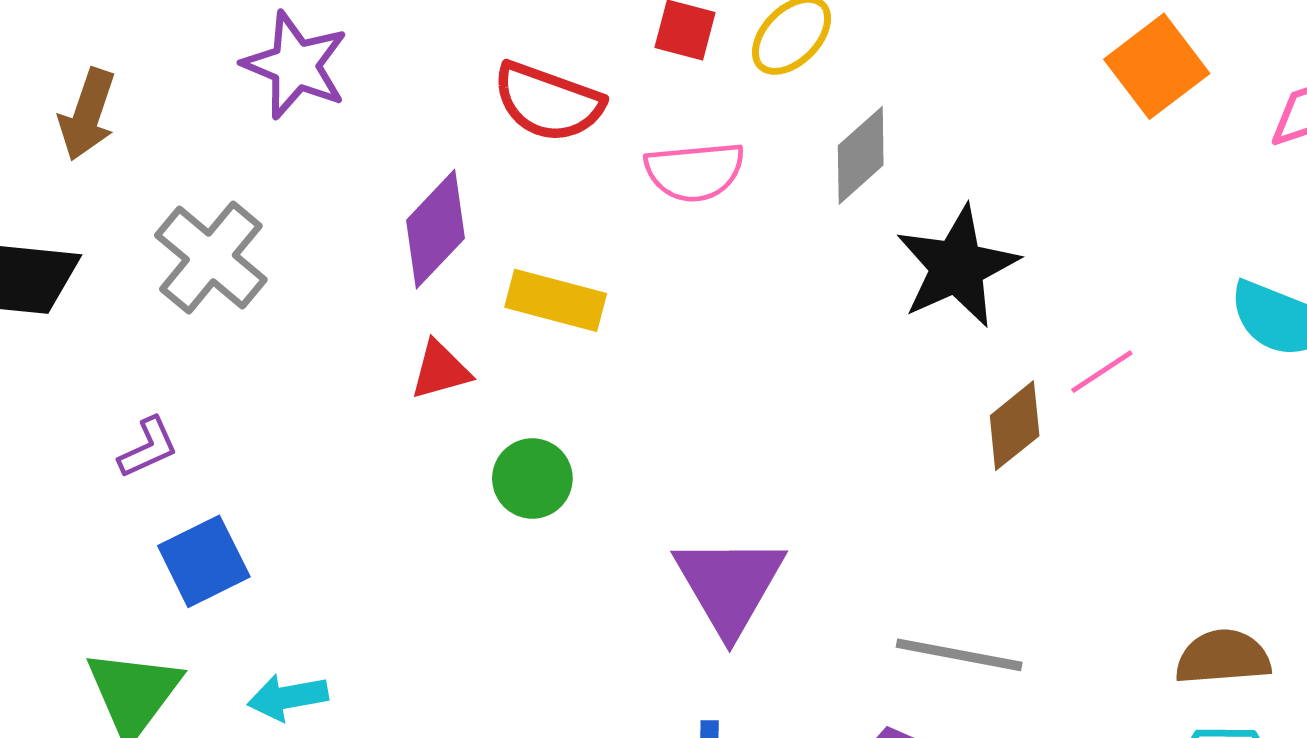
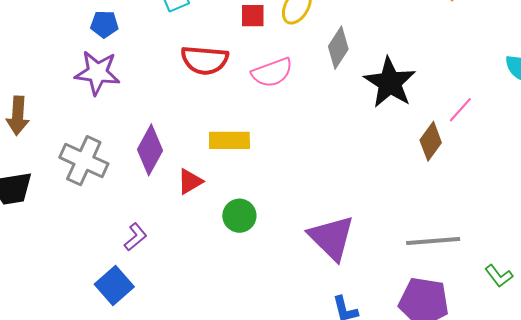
purple diamond: (436, 229) -> (150, 150), moved
purple L-shape: (148, 448) -> (135, 237), moved

